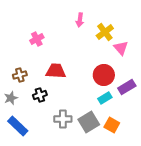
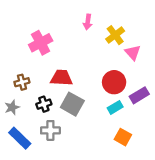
pink cross: (37, 39) -> (41, 43), size x1.5
gray cross: (63, 119) -> (50, 130), moved
gray square: (89, 122) -> (72, 104), moved, turned -30

